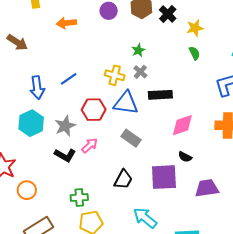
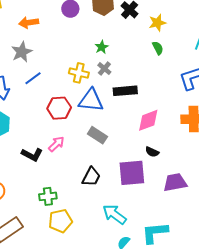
gray star: (65, 126) -> (22, 52), moved

